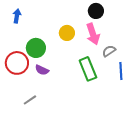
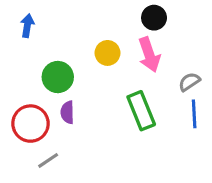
gray semicircle: (109, 51) -> (189, 82), moved
red circle: (17, 63) -> (30, 124), moved
purple semicircle: (42, 70) -> (67, 112), turned 64

